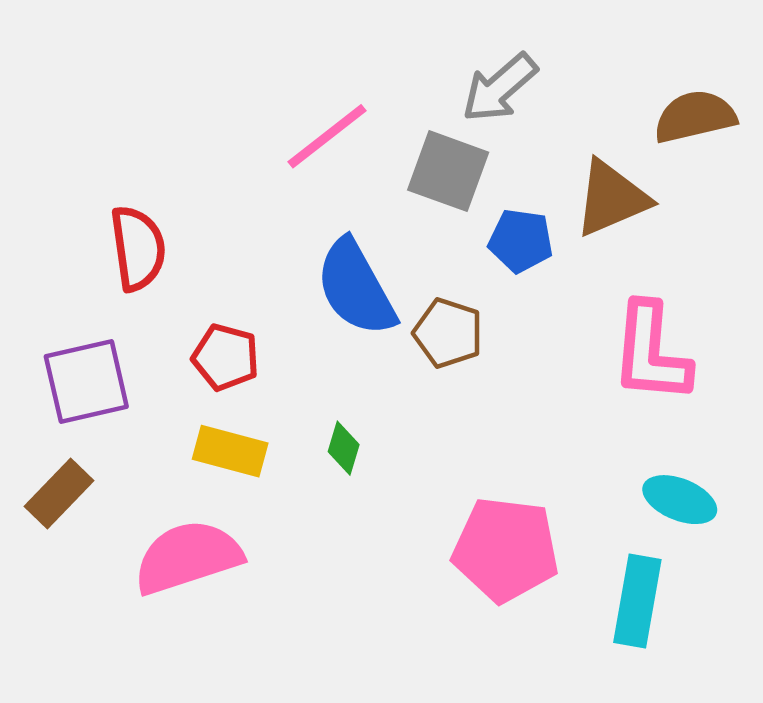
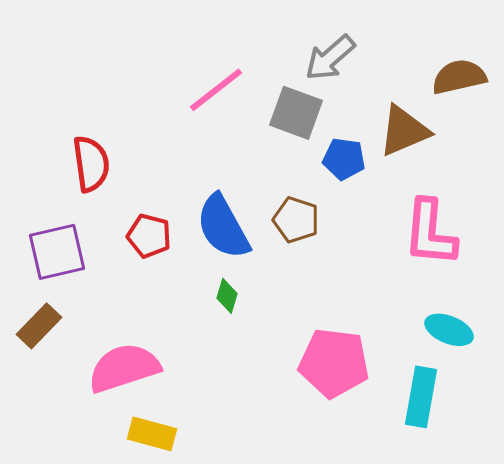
blue semicircle: (356, 288) -> (223, 227), moved
yellow rectangle: (230, 451) -> (152, 434), moved

